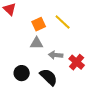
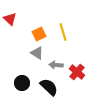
yellow line: (63, 22) -> (63, 32), turned 30
gray triangle: (37, 43) -> (37, 53), turned 32

